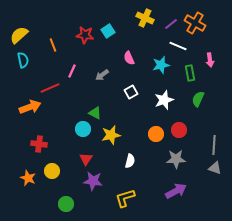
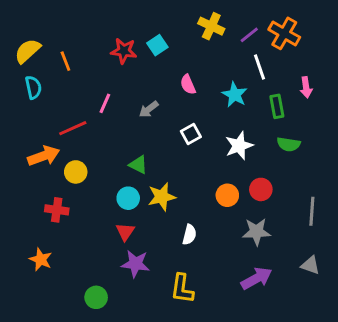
orange line: (53, 45) -> (65, 61), moved
white line: (178, 46) -> (259, 67), turned 48
cyan star: (161, 65) -> (235, 95), turned -30
green semicircle: (198, 99) -> (289, 144), turned -105
cyan circle: (83, 129) -> (128, 198), moved
gray triangle: (215, 168) -> (310, 265), moved
yellow circle: (52, 171) -> (76, 172), moved
yellow L-shape: (125, 198) -> (182, 289), turned -65

